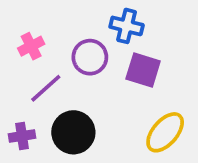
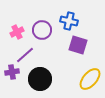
purple circle: (90, 57) -> (42, 30), moved
purple cross: (22, 136) -> (12, 72), moved

